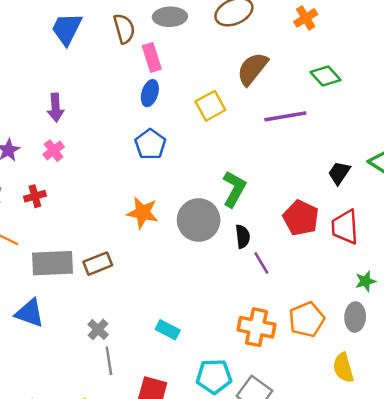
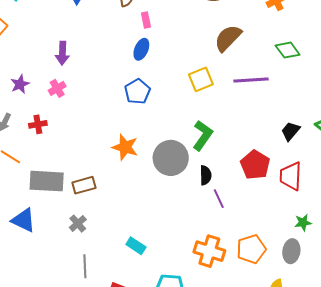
pink rectangle: (152, 57) -> (146, 20), size x0.7
yellow square: (210, 106) -> (201, 79), moved
gray cross: (98, 329) -> (78, 224), moved

